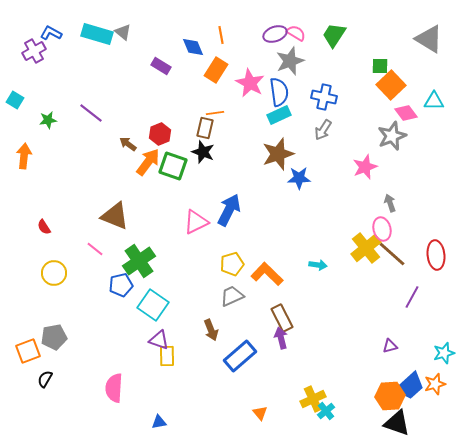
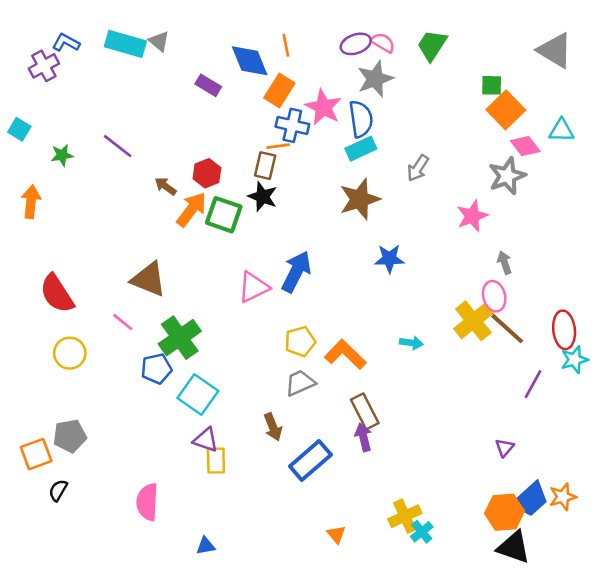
blue diamond: (193, 47) -> (250, 61), size x1.4
blue cross: (324, 97) -> (292, 125), moved
blue star: (299, 178) -> (389, 259), moved
red semicircle: (44, 227) -> (57, 294), size x2.0
purple triangle: (390, 346) -> (505, 448), turned -35
cyan star: (444, 353) -> (574, 360), moved

